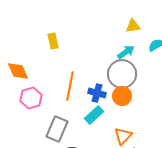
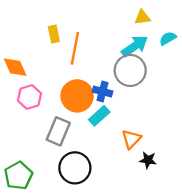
cyan arrow: (126, 52) -> (135, 46), size x1.4
orange line: (70, 86) -> (75, 48), moved
orange circle: (122, 96) -> (77, 96), moved, size x1.5

